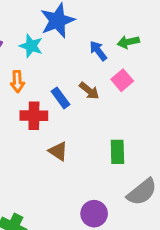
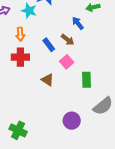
blue arrow: (98, 51) -> (78, 23), moved
pink square: (122, 80) -> (67, 62), moved
red cross: (34, 116) -> (20, 57), moved

